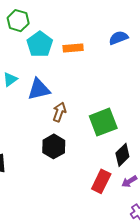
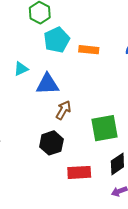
red rectangle: (101, 181) -> (79, 172), moved, turned 50

